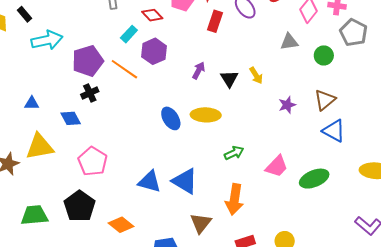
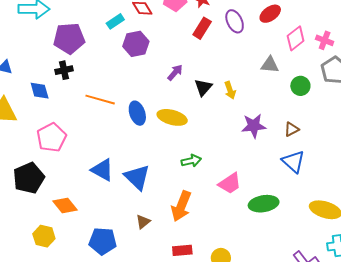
orange line: (124, 69) -> (100, 100), moved, turned -32
brown triangle: (325, 100) -> (292, 129), size x0.7
purple star: (287, 105) -> (254, 126), size x1.4
brown triangle: (201, 223) -> (143, 222), size x0.7

